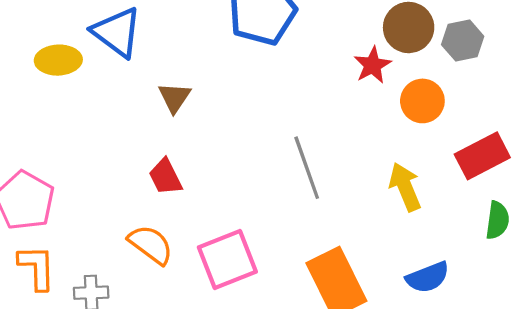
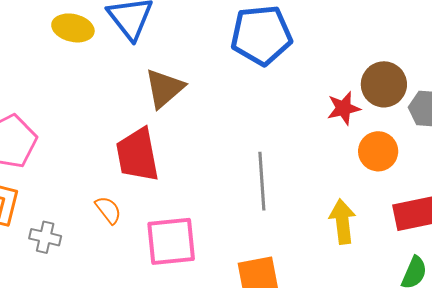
brown triangle: (175, 97) -> (164, 88), size x1.4
red trapezoid: (165, 177) -> (137, 155), size x1.6
orange semicircle: (151, 245) -> (108, 210), size x0.7

